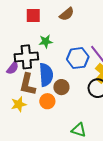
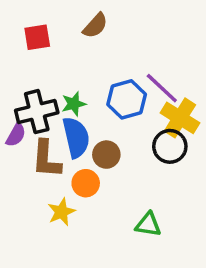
green star: (46, 41) -> (74, 104), moved
yellow star: (19, 104) -> (61, 212), moved

